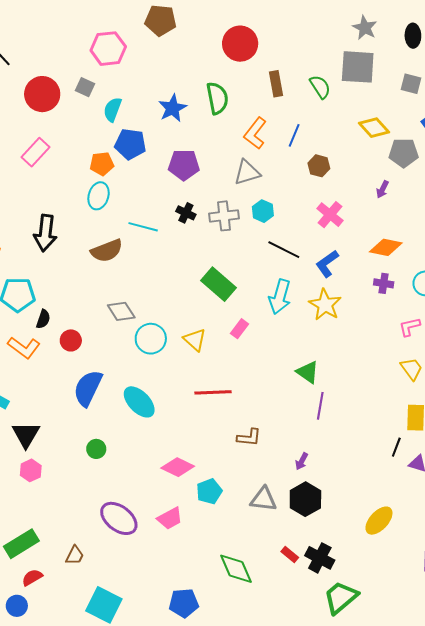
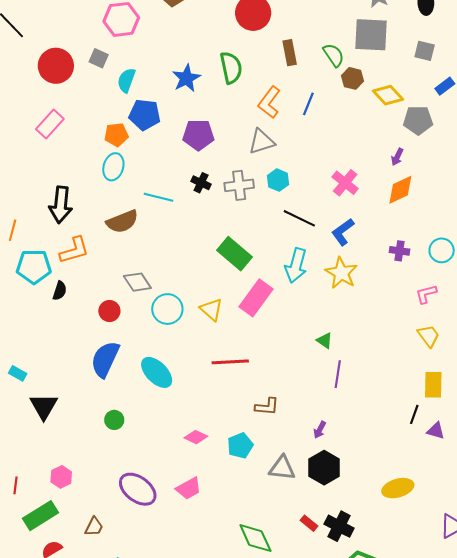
brown hexagon: (319, 166) -> (352, 78), moved
orange diamond: (386, 247) -> (400, 190), moved, turned -36
pink rectangle: (240, 329) -> (256, 298), size x1.8
red circle: (71, 340) -> (109, 311), moved
orange L-shape: (24, 348) -> (74, 250), moved, turned -52
green triangle: (308, 372) -> (325, 341), size x0.7
pink diamond: (178, 467) -> (196, 437), size x0.7
pink hexagon: (31, 470) -> (61, 477), moved
cyan pentagon: (209, 491) -> (240, 446), moved
yellow ellipse: (379, 521) -> (398, 488), turned 32

